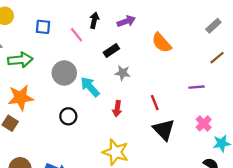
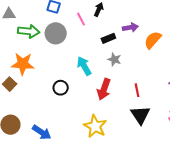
purple arrow: (126, 21) -> (130, 27), moved
orange semicircle: (161, 43) -> (153, 40), turned 72
gray circle: (64, 73) -> (56, 33), moved
red arrow: (117, 109) -> (104, 89), size x1.5

